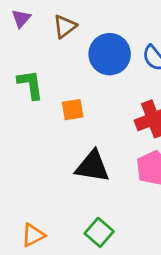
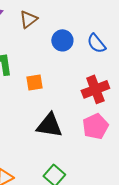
blue circle: (110, 54) -> (62, 40), size x0.7

